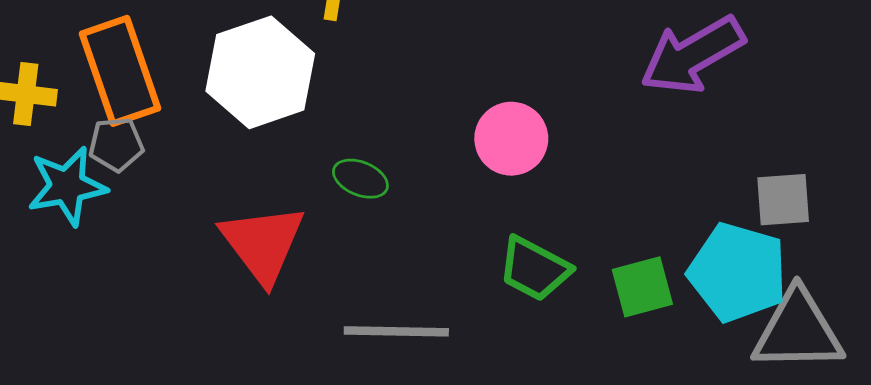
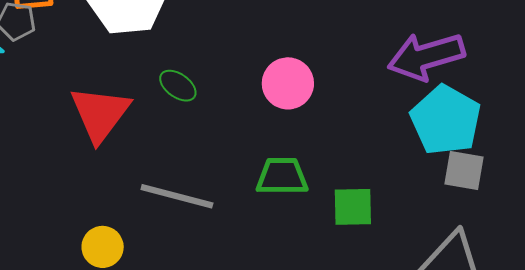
green trapezoid: (534, 269) -> (282, 176), turned 138
cyan pentagon: (738, 272) -> (446, 120), moved

